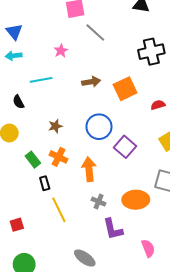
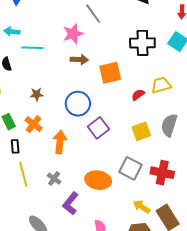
pink star: (61, 51) -> (73, 34), moved, size x1.5
cyan arrow: (14, 56) -> (12, 31), moved
red semicircle: (158, 105) -> (138, 95), turned -32
gray cross: (99, 202) -> (54, 179), moved
purple L-shape: (113, 229) -> (71, 203), turned 40

